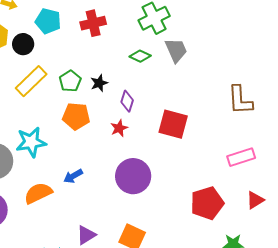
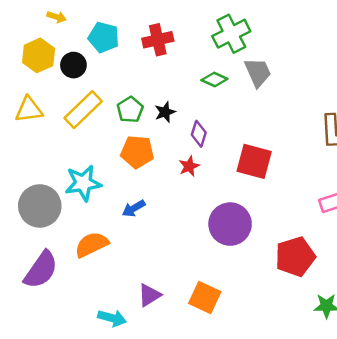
blue arrow: (73, 176) -> (134, 208), moved
purple circle: (133, 176) -> (230, 224), moved

